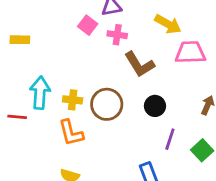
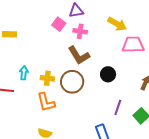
brown L-shape: (139, 64) -> (79, 55), moved
cyan arrow: (40, 93) -> (24, 73), size x0.6
black circle: (155, 106) -> (108, 74), moved

